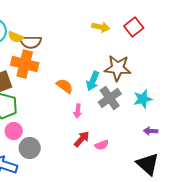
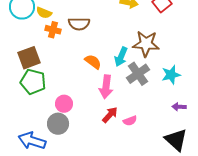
brown semicircle: (31, 42) -> (79, 24), moved
orange cross: (25, 64) -> (53, 30), moved, size x0.6
pink arrow: (78, 111) -> (106, 87), size x1.6
pink circle: (14, 131) -> (64, 104), moved

